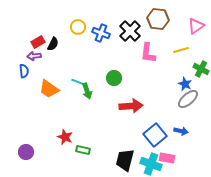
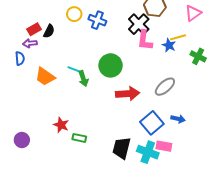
black cross: (130, 31) -> (139, 24), moved
green circle: (114, 78) -> (111, 65), size x1.5
blue star: (185, 84) -> (169, 45), moved
gray ellipse: (188, 99) -> (165, 87), moved

